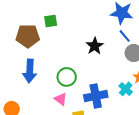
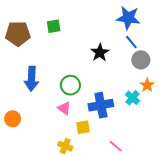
brown pentagon: (28, 36) -> (18, 34), moved

